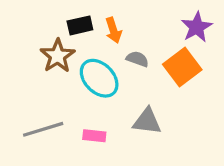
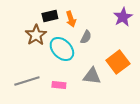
gray semicircle: (137, 59) -> (86, 37), turned 96
orange square: (182, 67) -> (118, 62), moved

